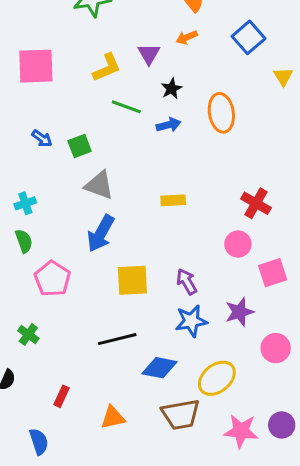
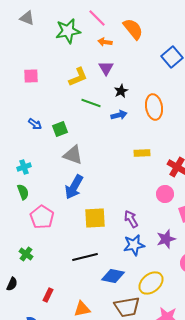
orange arrow: (187, 37) -> (105, 42), moved, turned 32
pink square: (36, 66) -> (31, 76), size x0.6
yellow rectangle: (173, 200) -> (142, 153), moved

